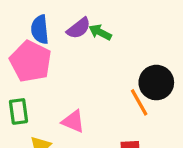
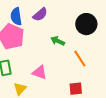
green arrow: (100, 32) -> (58, 41), moved
black circle: (156, 83) -> (86, 24), moved

